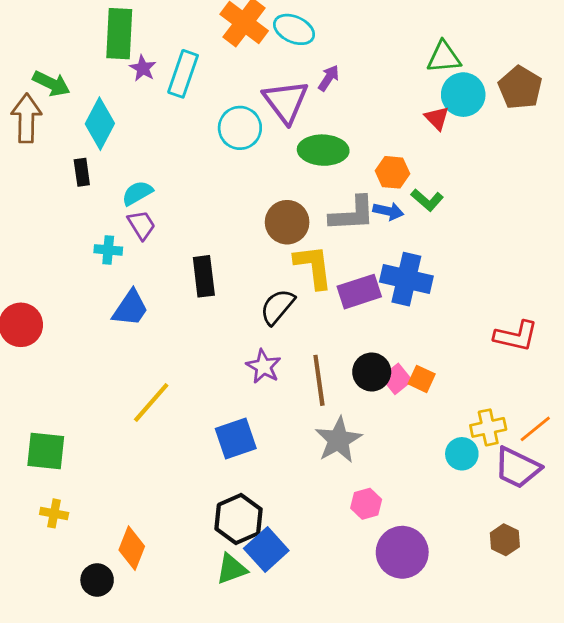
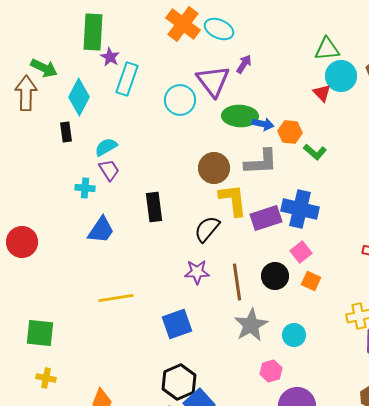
cyan rectangle: (183, 74) -> (127, 79), moved
blue arrow: (388, 211) -> (263, 124), moved
purple star: (263, 366) -> (197, 272), turned -30
pink square: (397, 379) -> (301, 252), moved
yellow line: (151, 402) -> (116, 298), turned 40
cyan circle: (462, 454) -> (294, 335), moved

